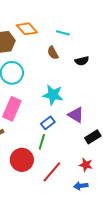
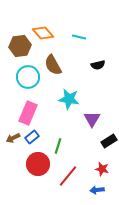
brown semicircle: (53, 53) -> (53, 65), moved, size x1.5
purple triangle: (76, 115) -> (92, 119), turned 30
blue rectangle: (48, 123) -> (32, 137), moved

